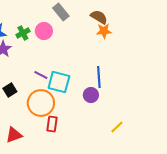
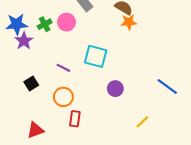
blue line: (99, 77) -> (167, 87), moved, turned -50
cyan square: (59, 82) -> (96, 56), moved
orange circle: (41, 103) -> (63, 97), size x0.7

